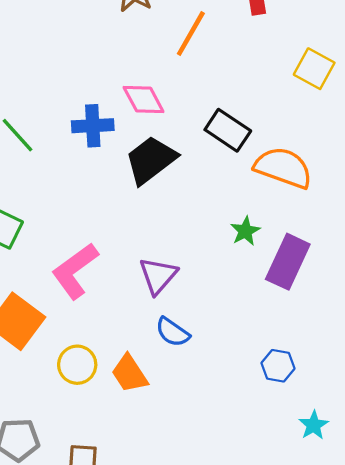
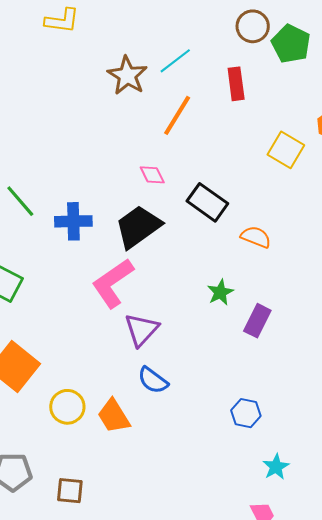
pink diamond: (144, 100) -> (152, 175), moved, size x0.7
blue cross: (93, 126) -> (73, 221), moved
orange semicircle: (283, 168) -> (256, 237), size x0.6
purple rectangle: (288, 262) -> (257, 321), size x0.7
pink L-shape: (75, 271) -> (113, 283), moved

